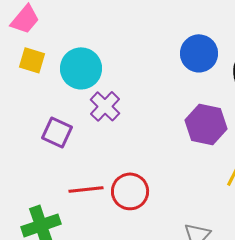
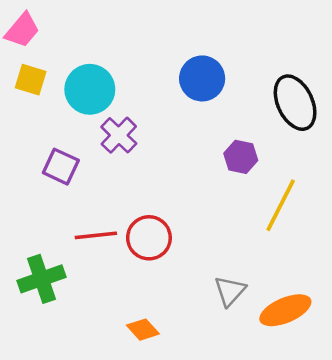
blue circle: (199, 53) -> (202, 78), moved
purple hexagon: (206, 124) -> (241, 157), size x0.7

